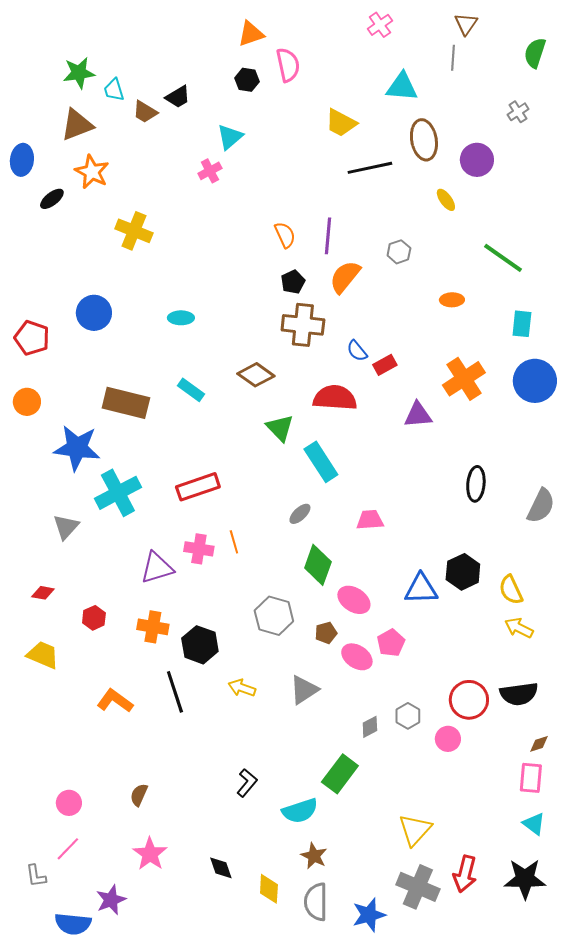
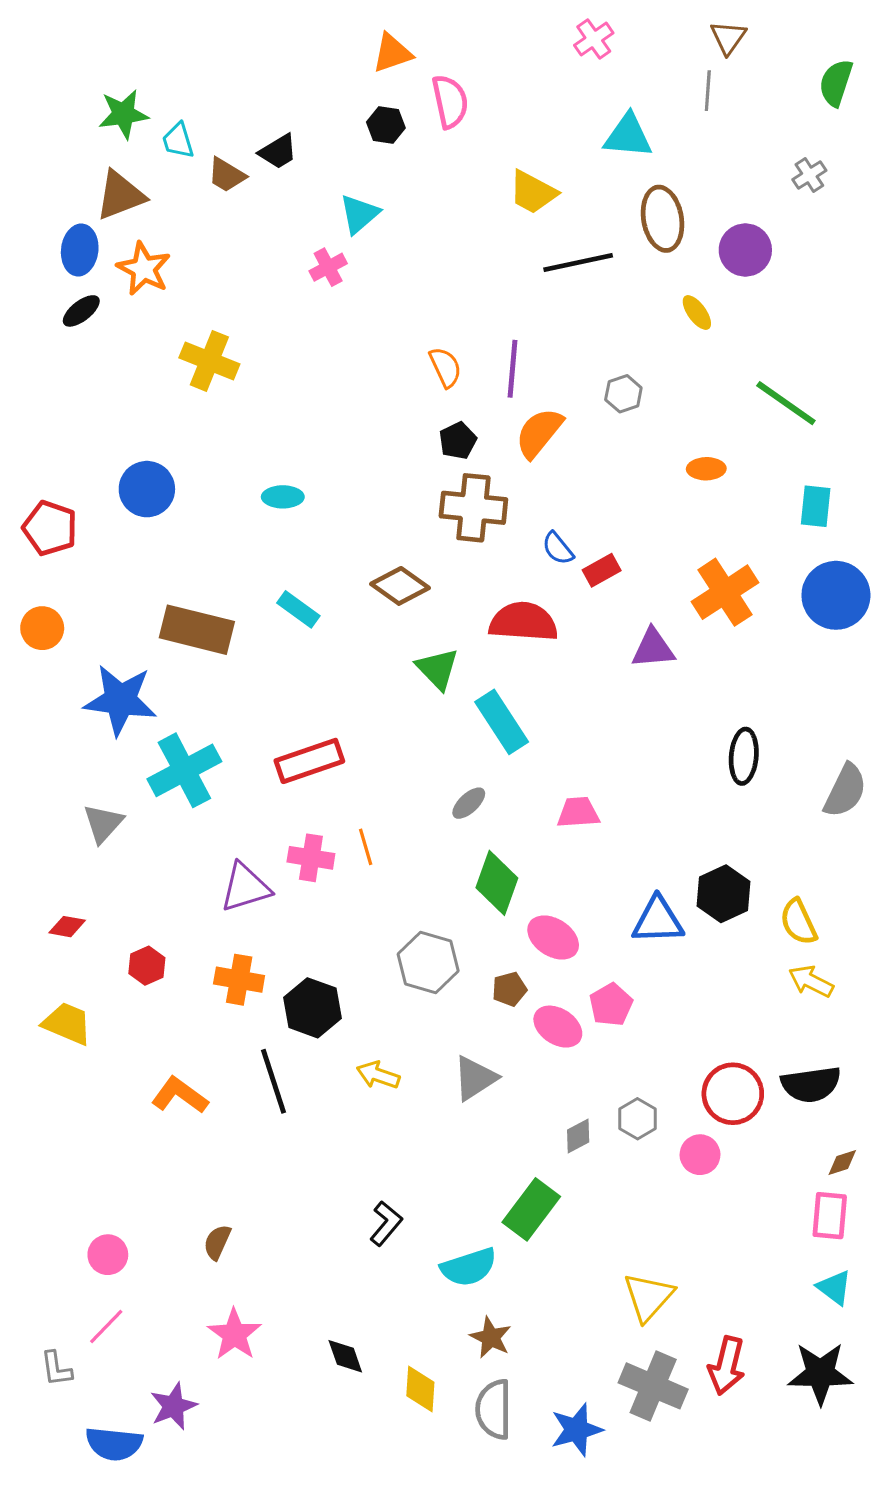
blue ellipse: (22, 160) -> (80, 250), moved

